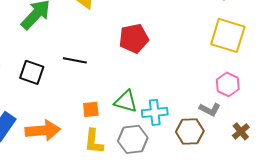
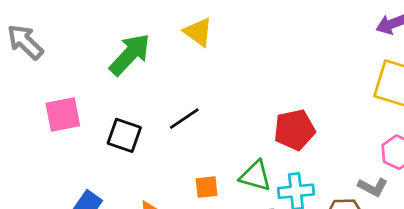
red pentagon: (134, 38) -> (295, 130), moved
black line: (75, 60) -> (184, 119), turned -45

